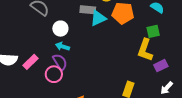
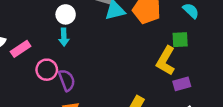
cyan arrow: (62, 46) -> (64, 37), turned -120
purple semicircle: (60, 62) -> (67, 80), moved

